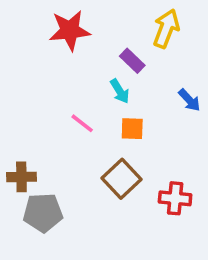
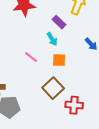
red cross: (175, 198) -> (74, 105), moved

